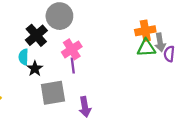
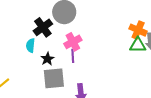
orange cross: (145, 31) -> (138, 30), turned 30
black star: (35, 69) -> (47, 59), moved

